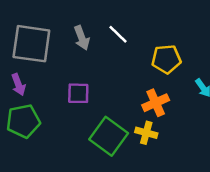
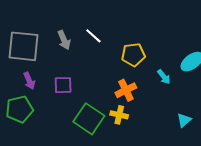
purple arrow: (18, 85) -> (29, 81), moved

